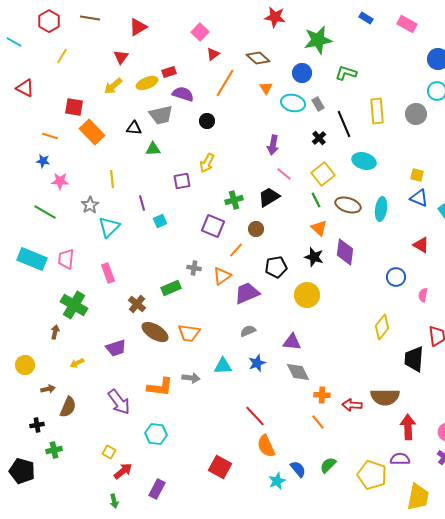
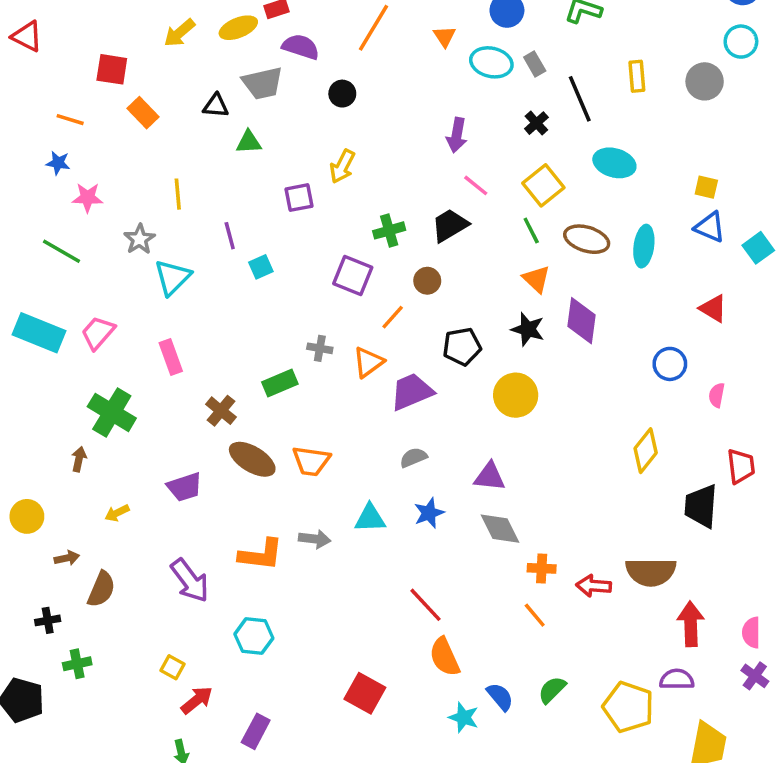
yellow rectangle: (377, 111) -> (637, 76), size x0.7
orange rectangle: (92, 132) -> (143, 113), size x0.7
pink trapezoid: (66, 259) -> (98, 333), turned 35
cyan star: (277, 481) -> (464, 717), turned -30

